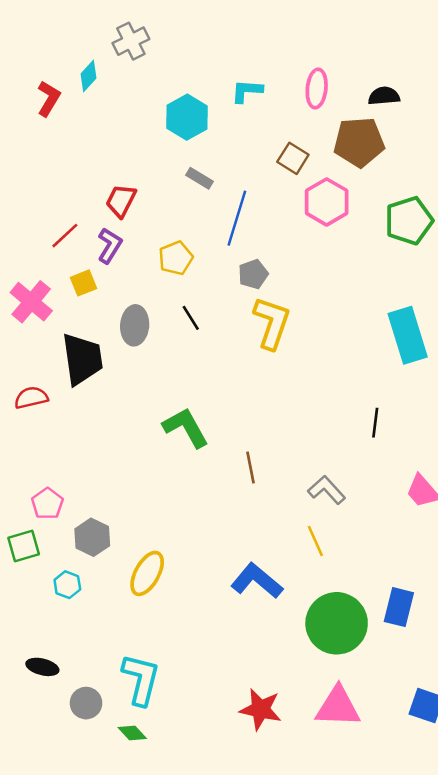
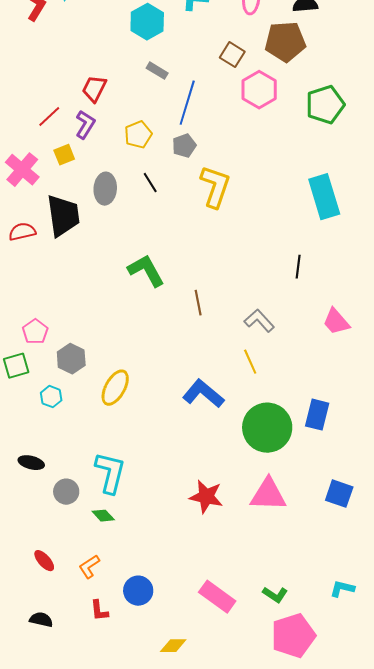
gray pentagon: (253, 274) -> (184, 146), moved
red semicircle: (31, 398) -> (22, 232), moved

